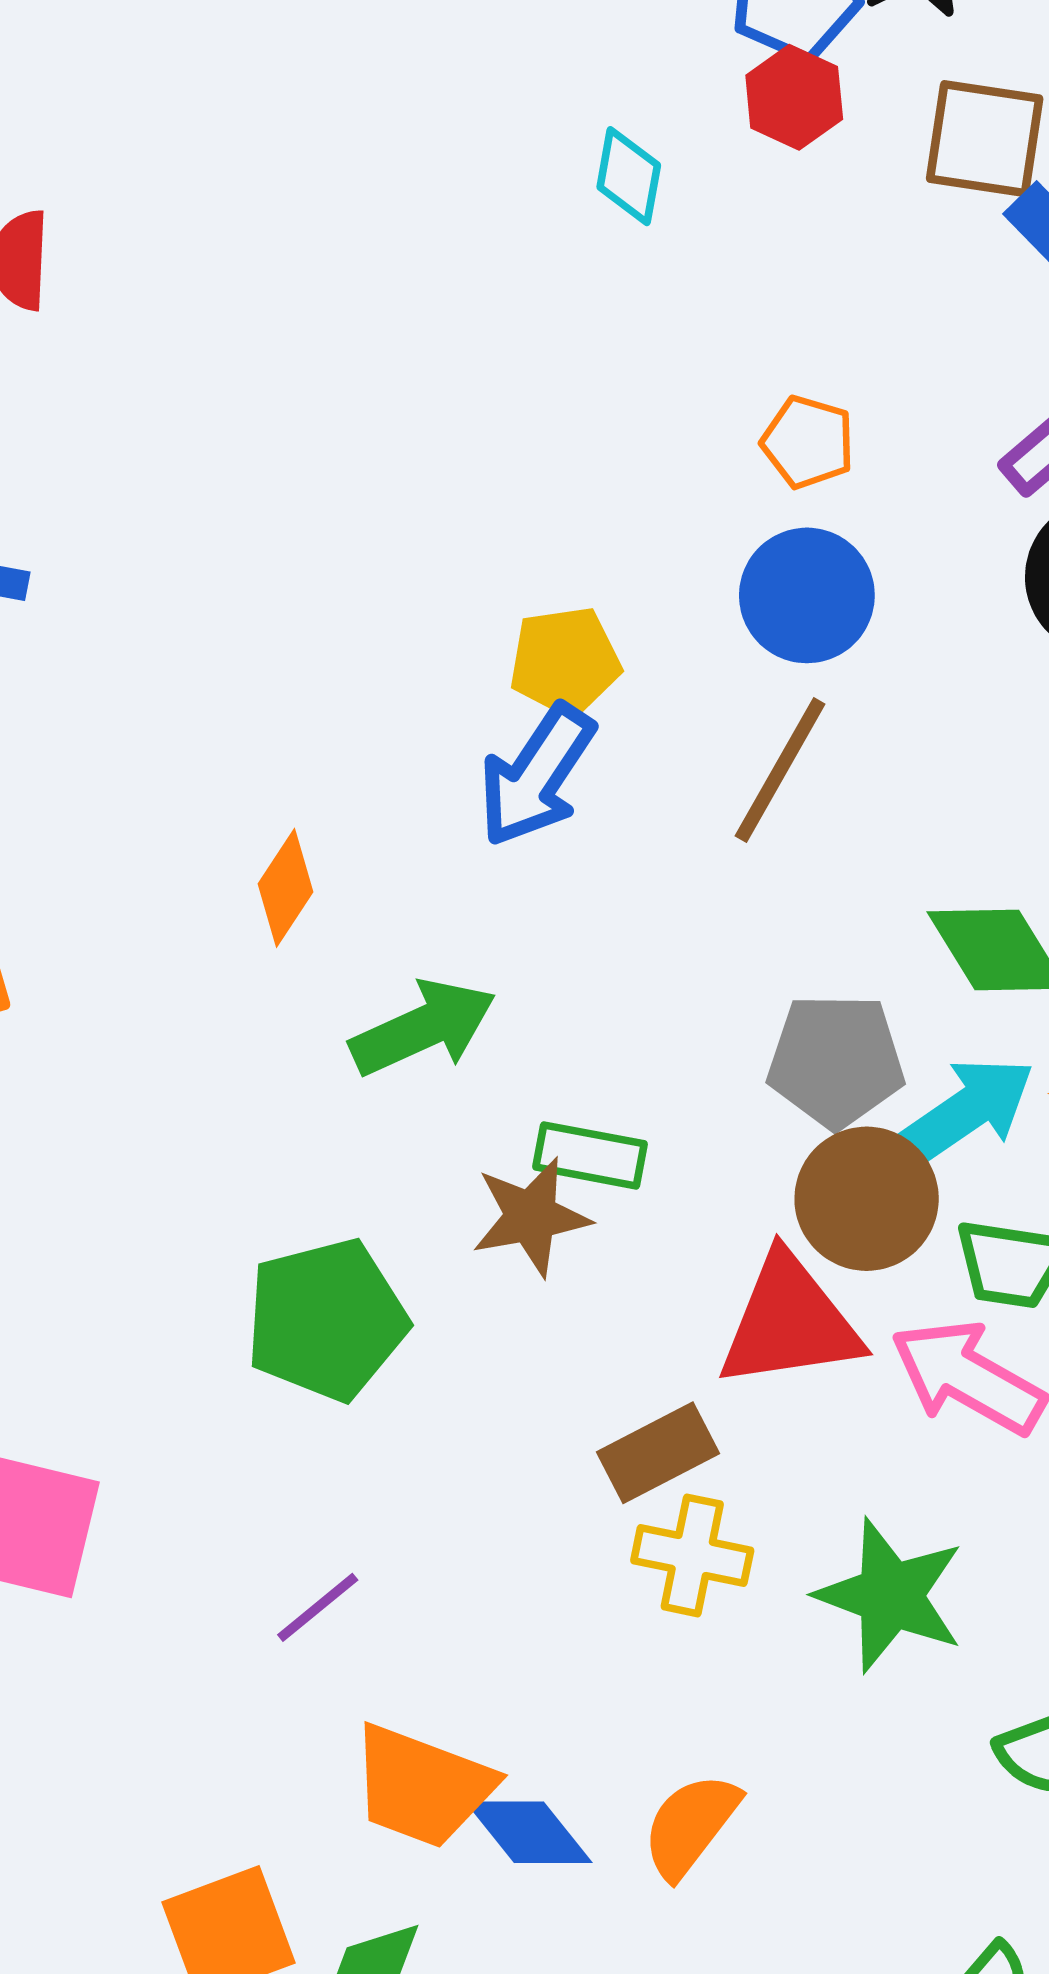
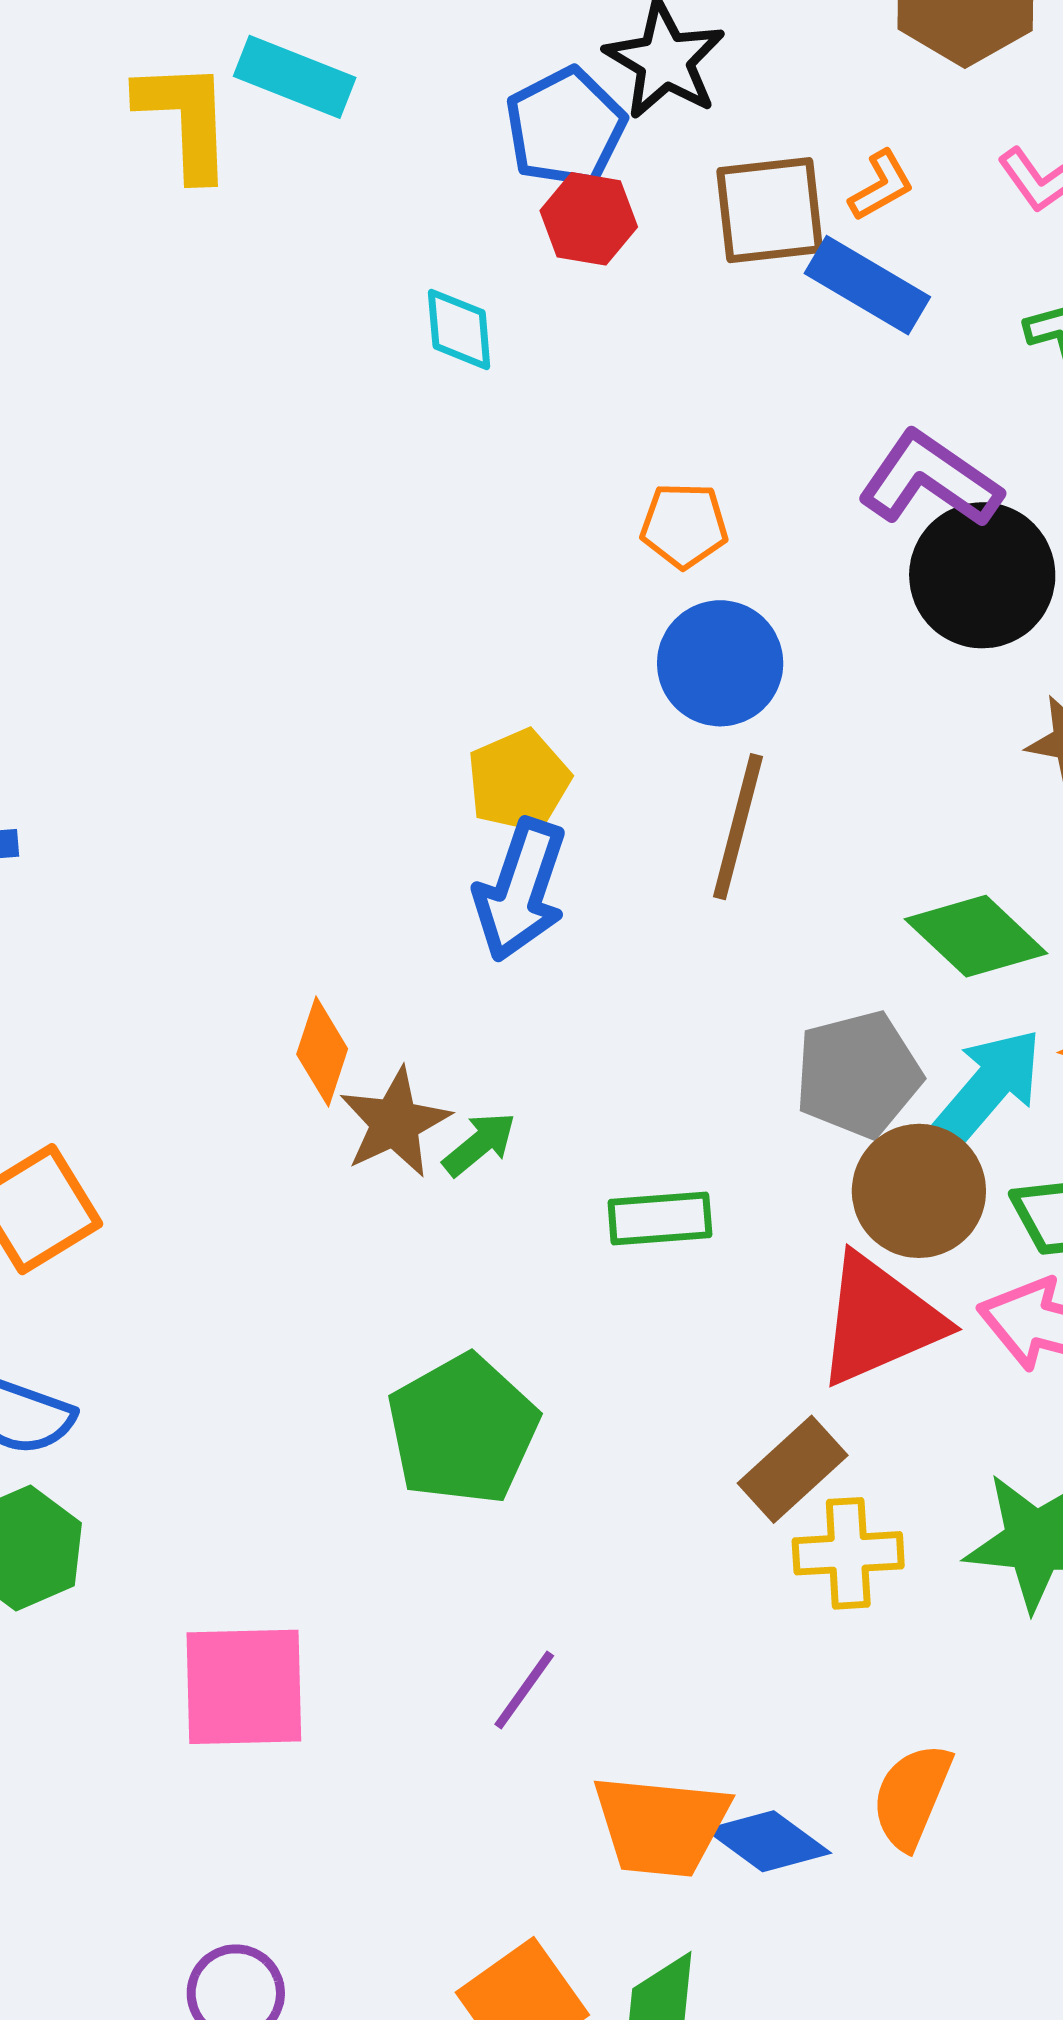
green arrow: (423, 1028) -> (479, 1144), size x0.6
brown star: (531, 1217) -> (395, 1123), moved

